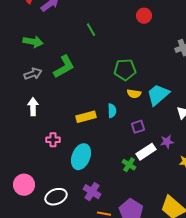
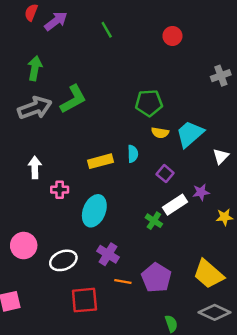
green line: (91, 30) -> (107, 30), moved
green arrow: (33, 42) -> (35, 68), turned -90
gray arrow: (33, 74) -> (35, 108), size x1.5
white arrow: (33, 107) -> (35, 167), moved
purple square: (138, 127) -> (165, 174), turned -32

